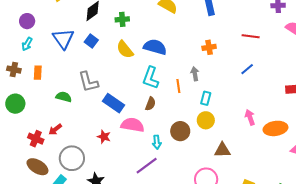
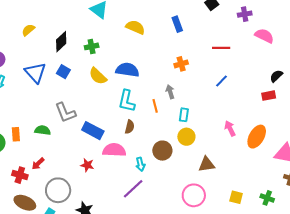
orange rectangle: (38, 73) -> (16, 134), moved
orange ellipse: (275, 128) -> (257, 137), turned -45

